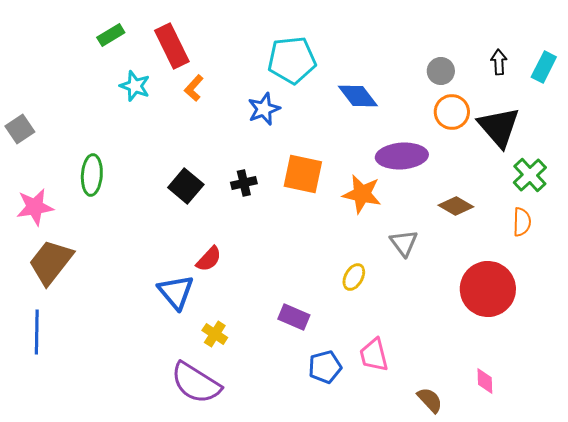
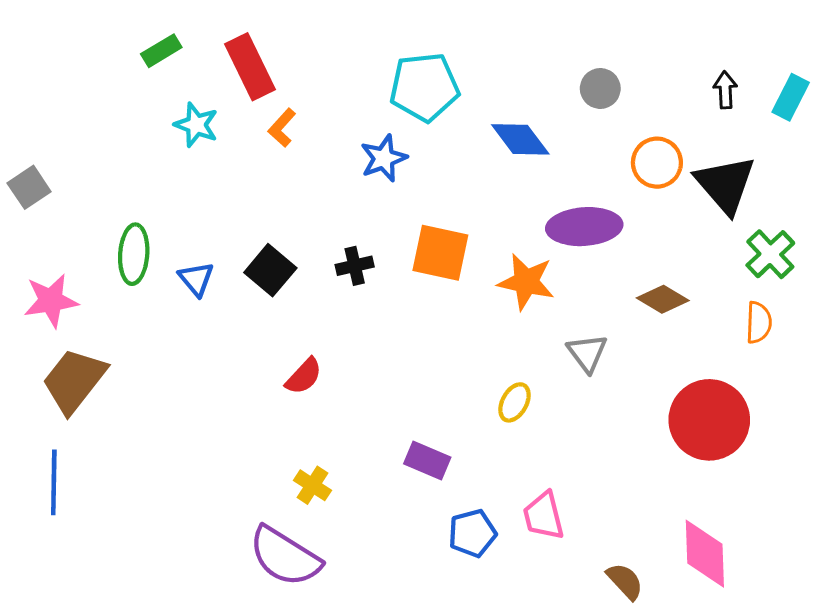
gray circle: (441, 71) -> (600, 88), moved
blue triangle: (176, 292) -> (196, 279), moved, size x0.7
pink diamond: (485, 381) -> (705, 554), size x1.8

